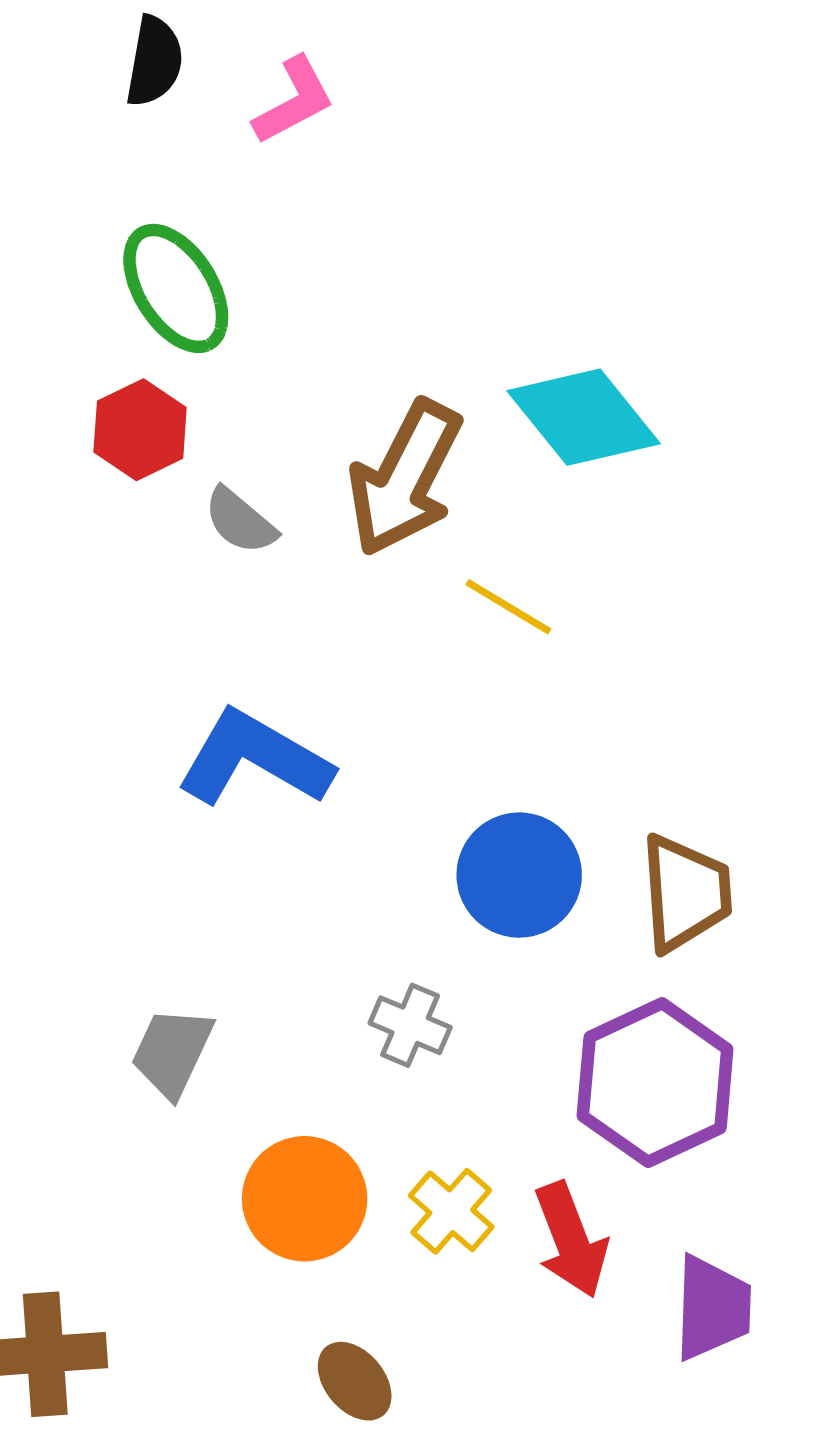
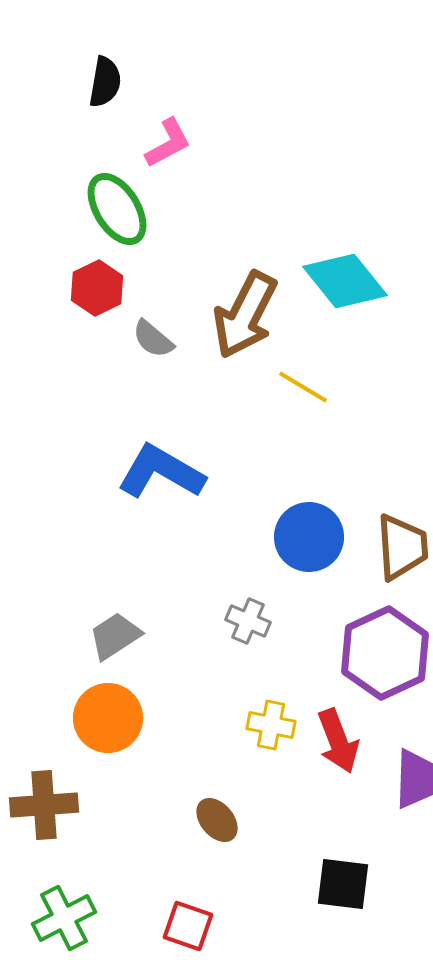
pink L-shape: (294, 101) -> (168, 143), moved
gray trapezoid: (172, 1052) -> (115, 636), turned 32
orange circle: (305, 1199) -> (108, 718), moved
yellow cross: (451, 1211) -> (271, 725), turned -30

